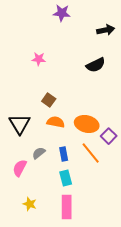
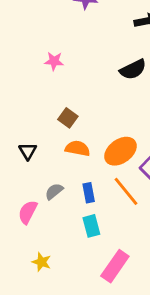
black triangle: (20, 124) -> (28, 151), size x0.6
orange ellipse: (87, 124) -> (120, 151), turned -50
pink rectangle: (67, 207) -> (115, 266), moved, turned 35

